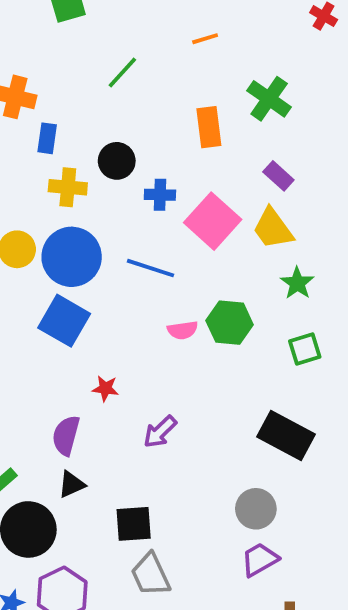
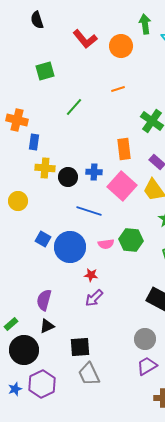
orange rectangle: (209, 127) -> (124, 149), moved
black circle: (117, 161) -> (68, 177), moved
blue circle: (72, 257) -> (70, 247), moved
blue square: (64, 321) -> (43, 239), size x0.6
red star: (105, 388) -> (91, 275), moved

